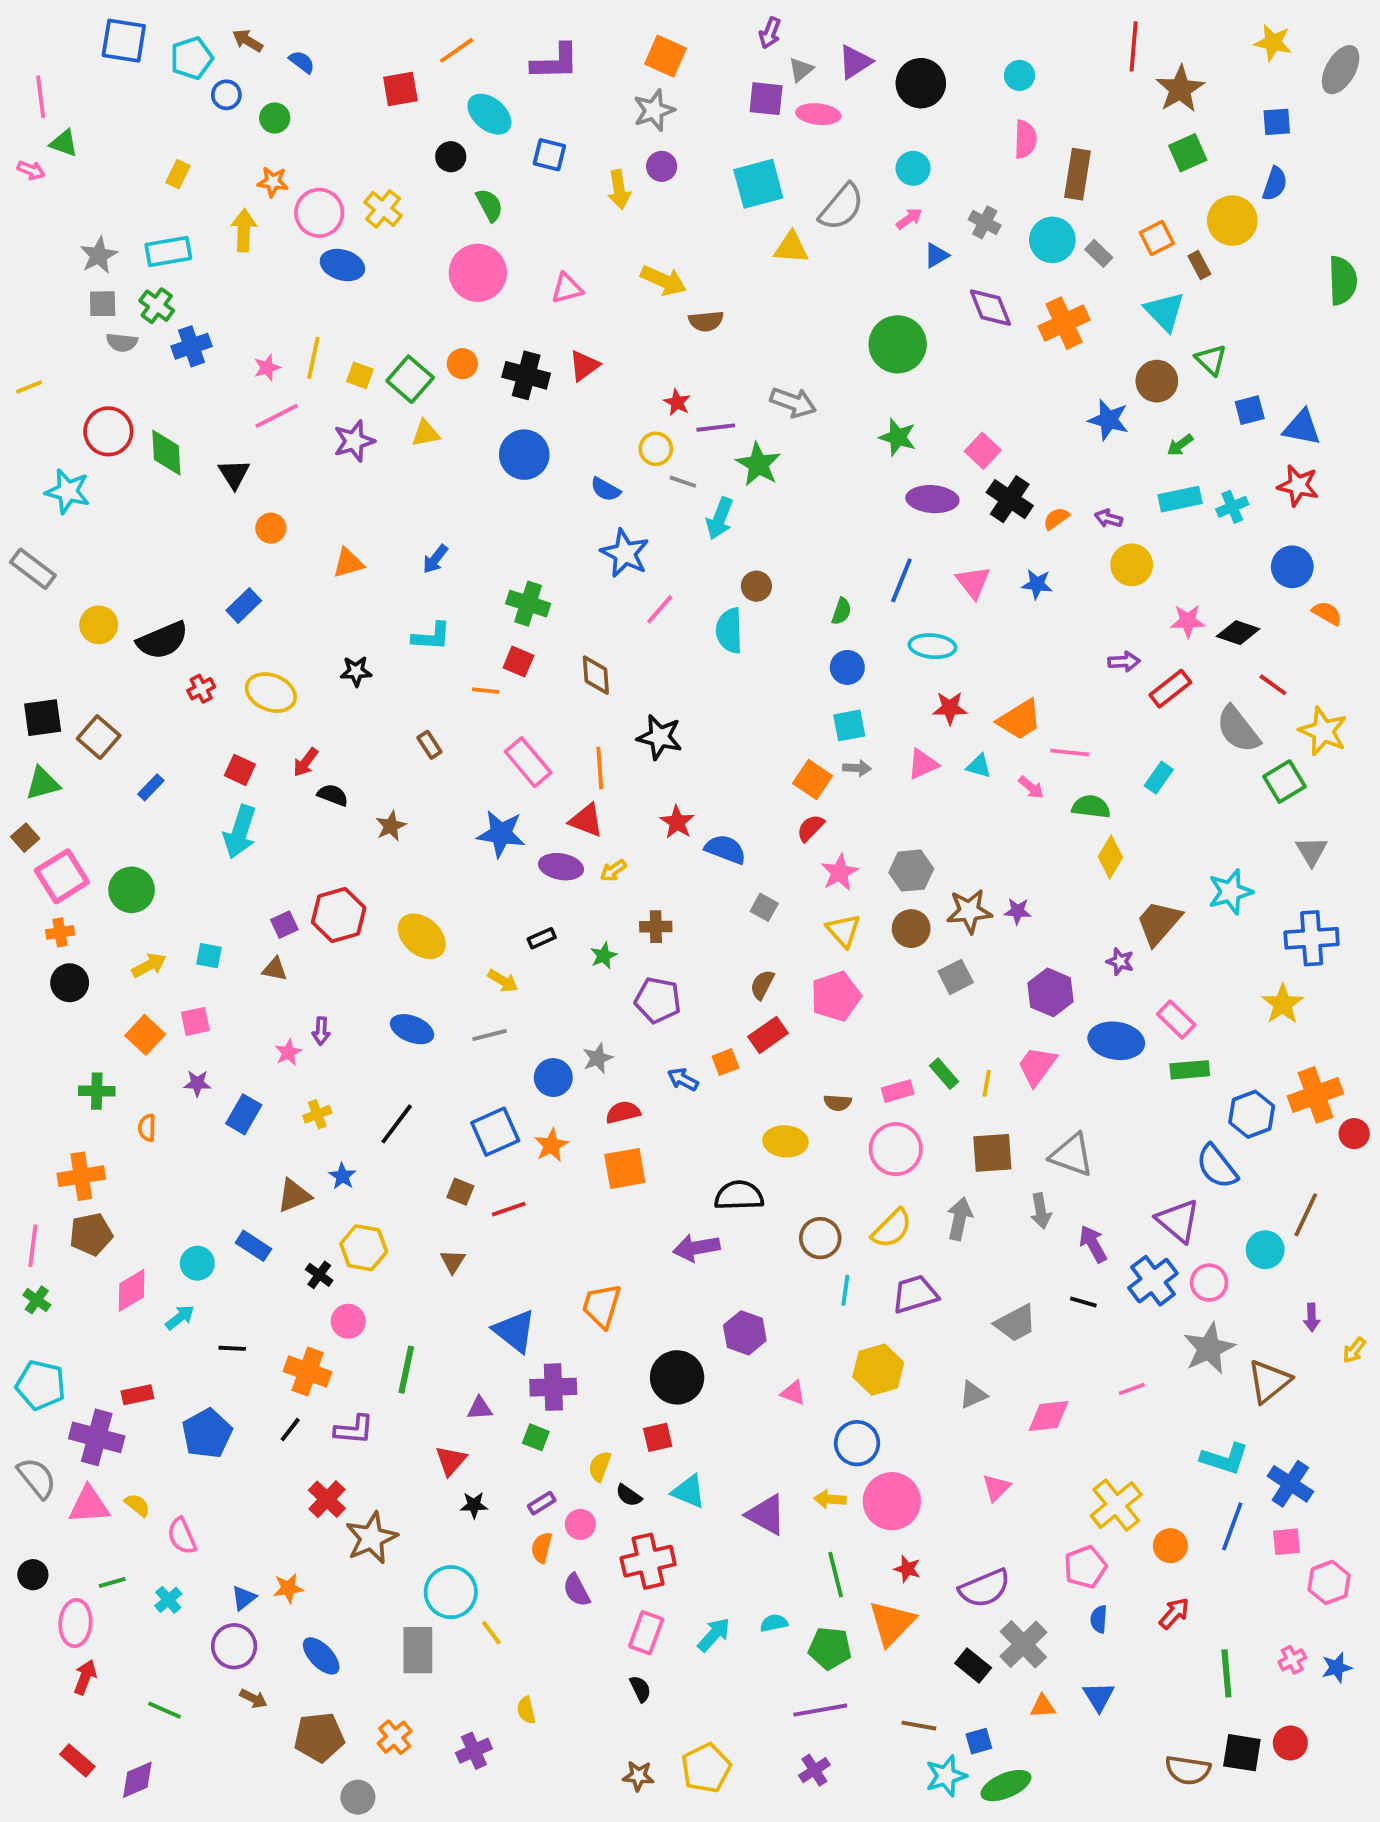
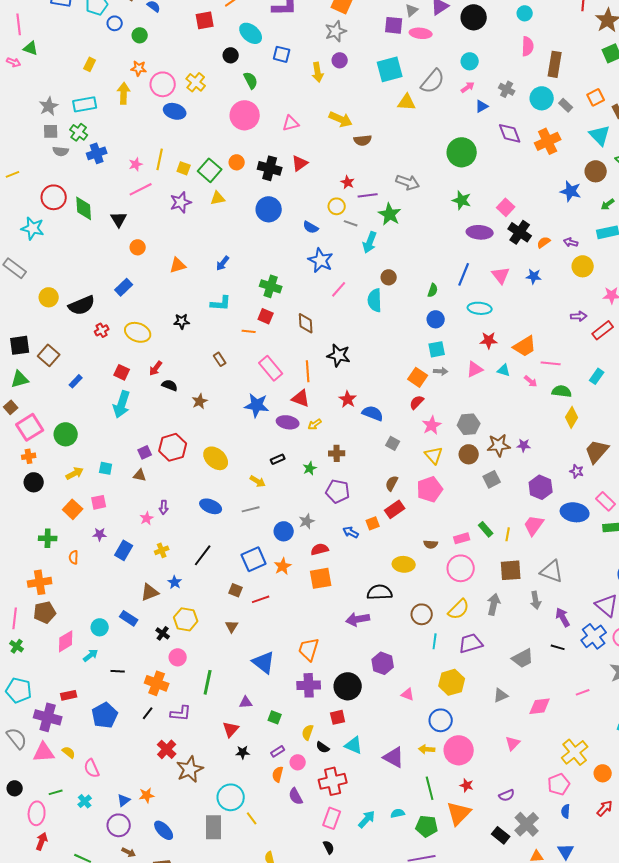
purple cross: (553, 1387) -> (309, 685), moved
purple semicircle: (985, 1588) -> (507, 795), size x0.6

